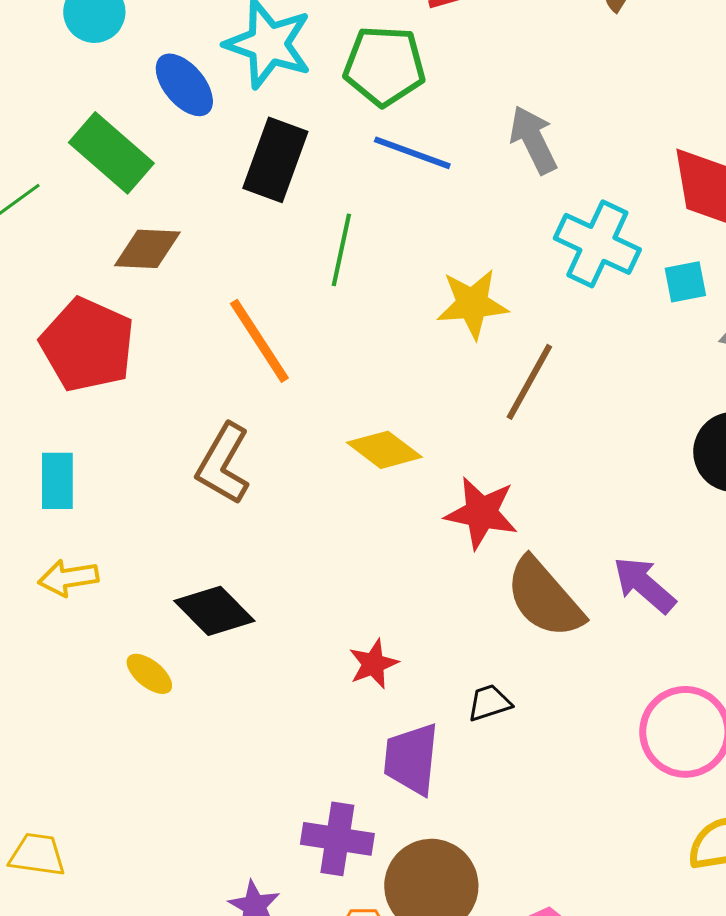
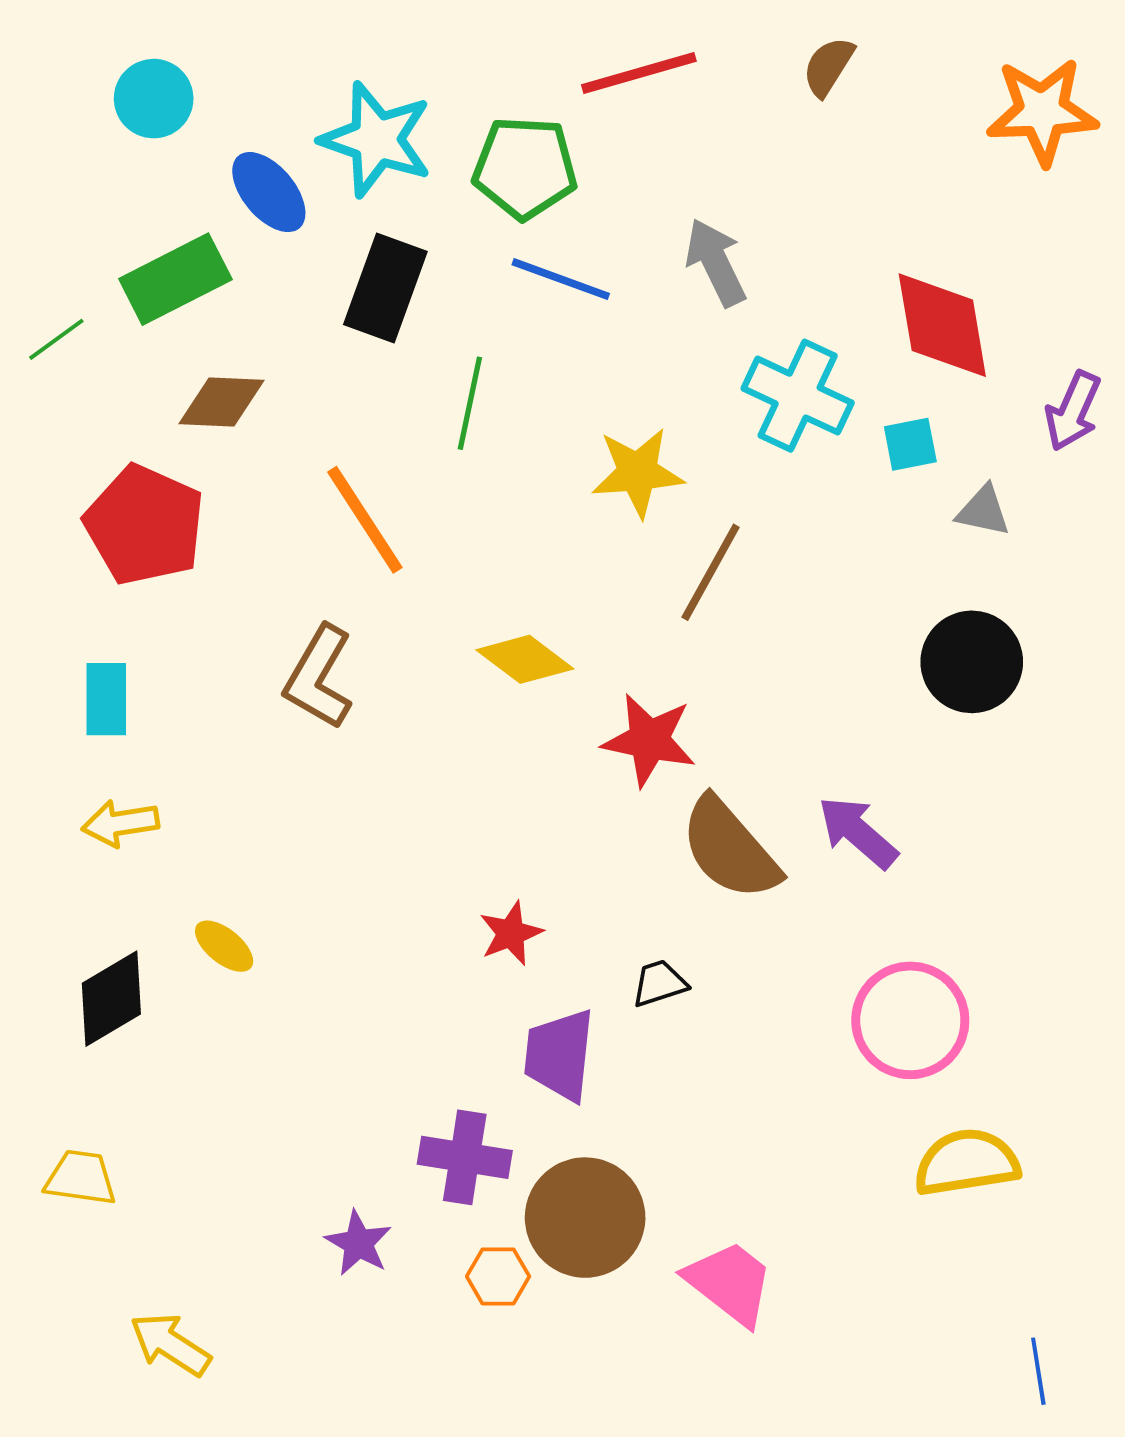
green rectangle: (111, 153) -> (175, 279), turned -68
black diamond: (214, 611) -> (111, 999), moved, turned -76

